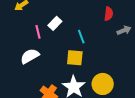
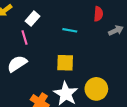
white rectangle: (55, 23) -> (32, 19), moved
cyan line: (81, 37) -> (70, 30), moved, turned -56

